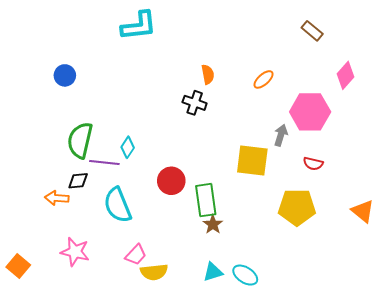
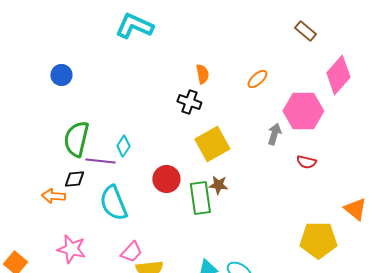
cyan L-shape: (139, 26) -> (134, 26), turned -150
pink diamond: (346, 75) -> (338, 75), size x1.4
yellow square: (252, 161) -> (212, 144), moved, turned -36
yellow pentagon: (297, 207) -> (318, 240), moved
brown star: (213, 224) -> (218, 185), moved, turned -30

